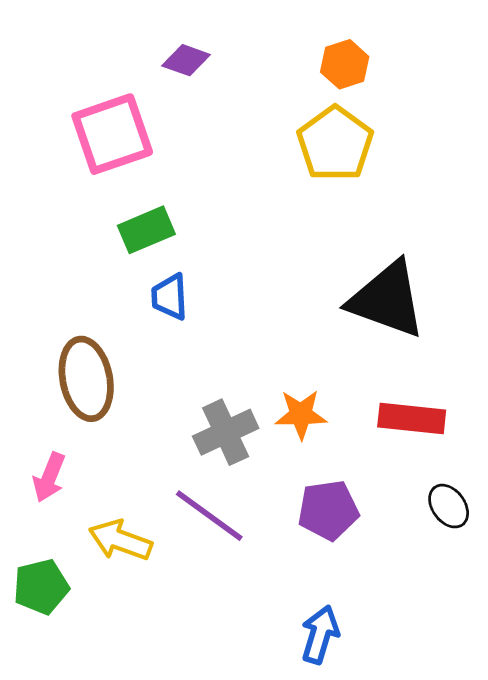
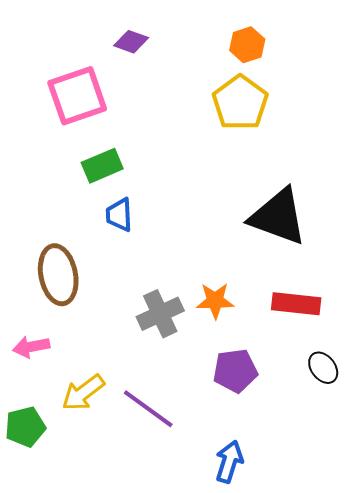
pink arrow: (49, 477) -> (31, 347), turned 57
purple line: (209, 516) -> (148, 409), moved
yellow arrow: (120, 540) -> (83, 393), turned -57

